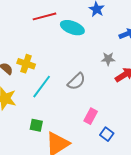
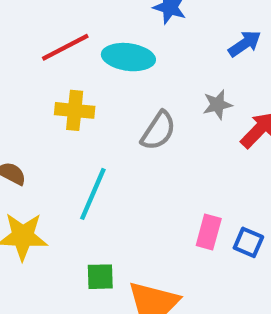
yellow cross: (26, 64) -> (75, 110), moved
gray semicircle: (76, 81) -> (158, 131), moved
blue square: (107, 134) -> (248, 242), moved

